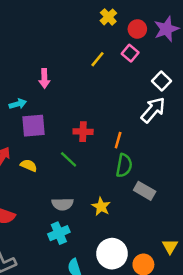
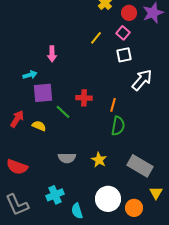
white square: (162, 81) -> (124, 55), moved, turned 35
green line: (69, 159) -> (63, 112), moved
gray rectangle: (145, 191) -> (140, 166), moved, size x1.4
cyan cross: (59, 233) -> (55, 195), moved

